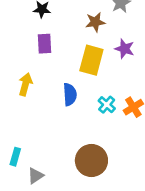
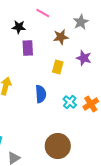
purple rectangle: (44, 44) -> (28, 48), moved
yellow rectangle: (91, 60) -> (58, 67), size x0.6

